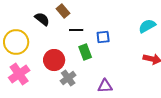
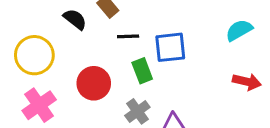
blue square: (103, 37) -> (170, 47), size x1.5
gray cross: (68, 78) -> (137, 111), moved

